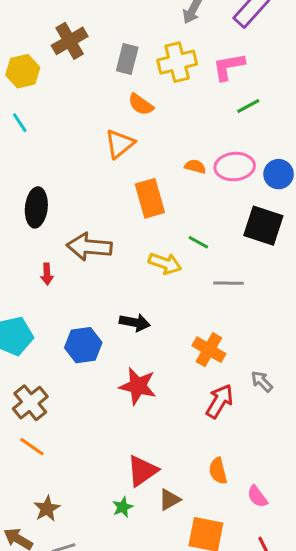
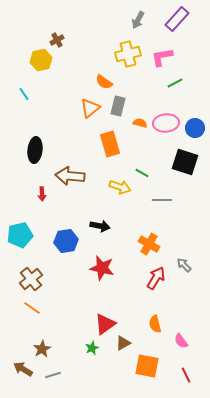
brown cross: (70, 41) -> (57, 40), size x0.6
gray rectangle: (127, 59) -> (118, 106), moved
yellow hexagon: (23, 71) -> (41, 60), moved

